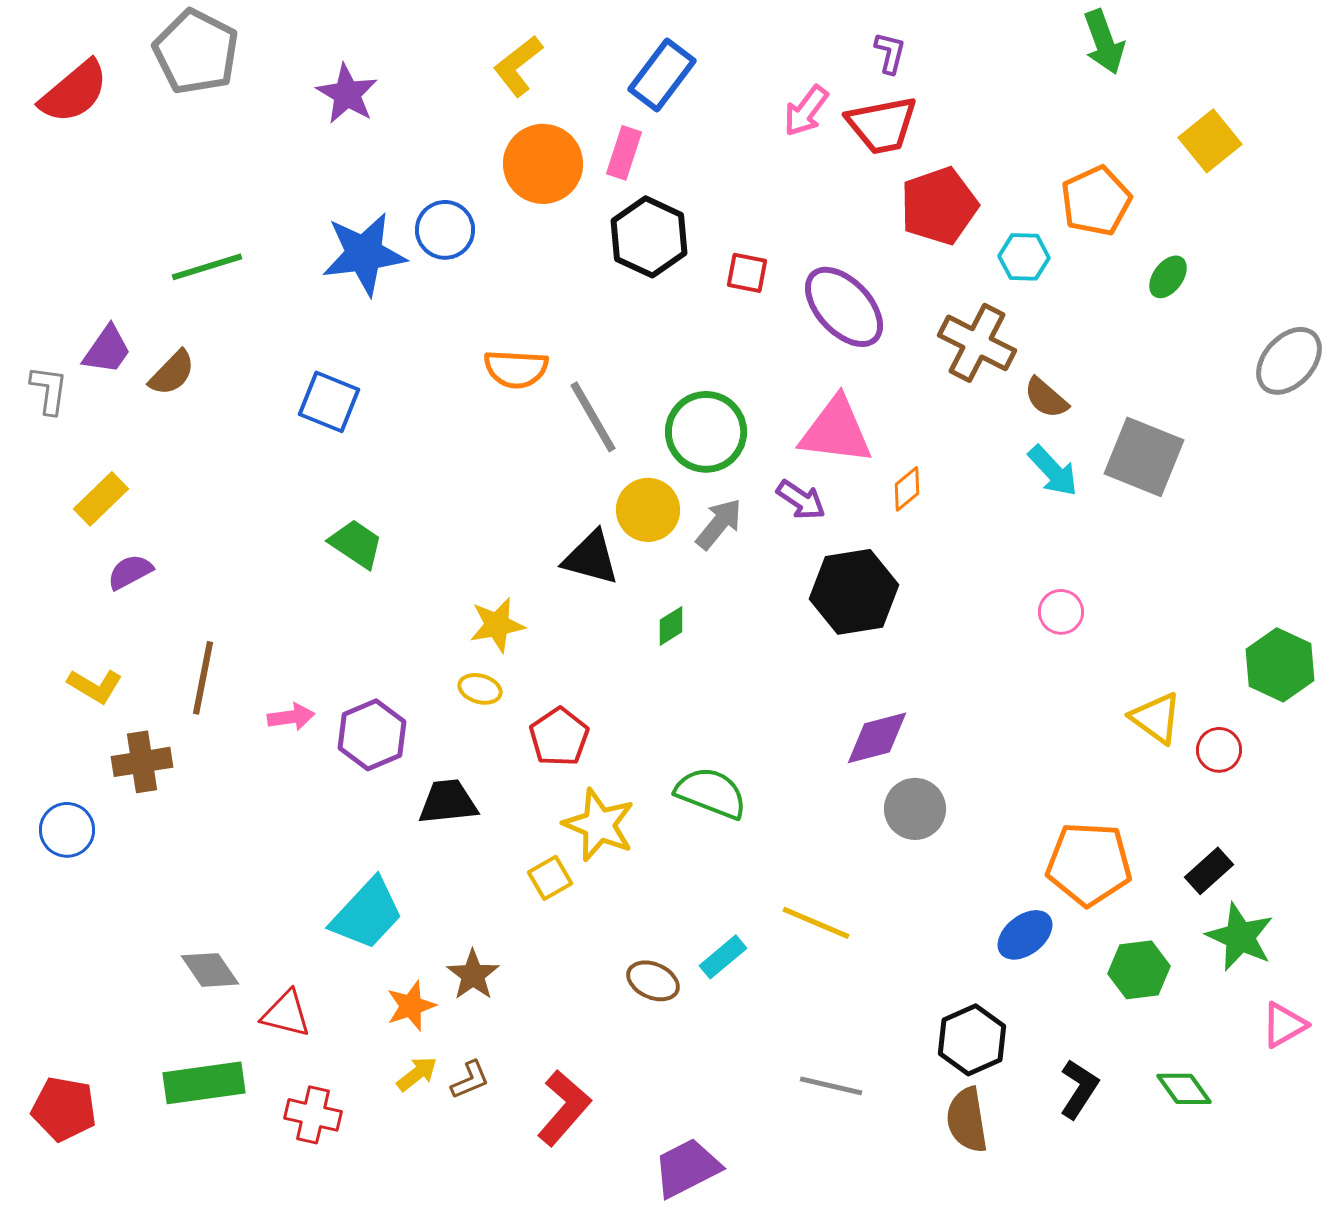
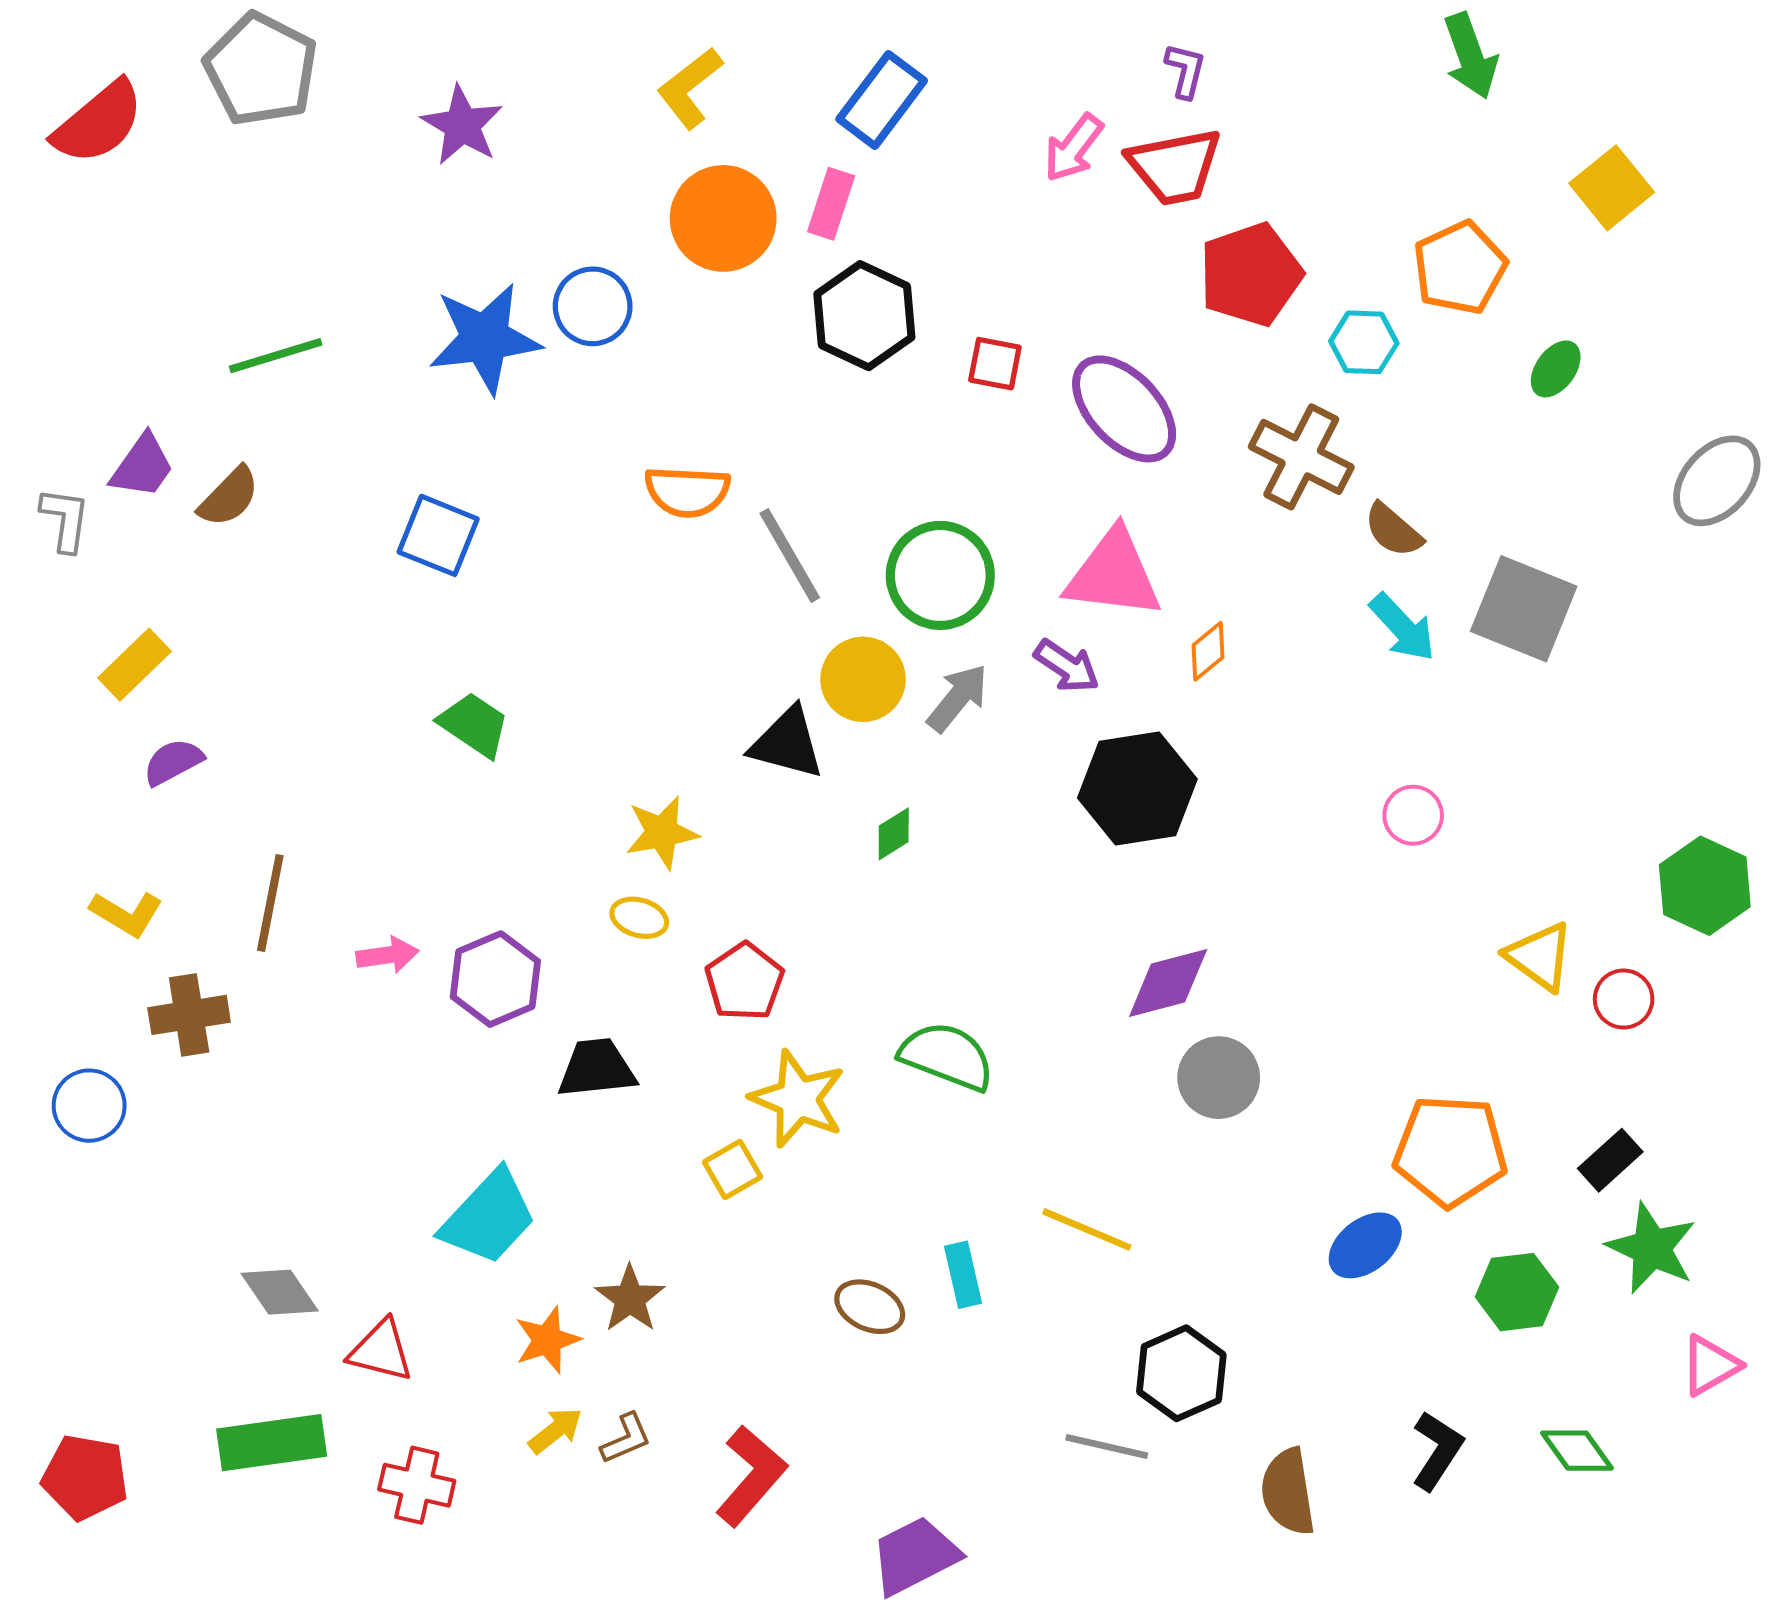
cyan rectangle: (723, 957) -> (963, 1275), turned -63
black hexagon: (972, 1040) -> (1181, 1373), moved

